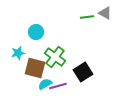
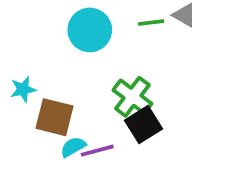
cyan circle: (36, 32) -> (90, 30), moved, size x1.5
green cross: (55, 57) -> (132, 97), moved

